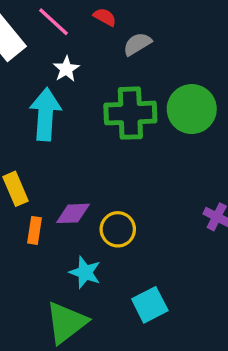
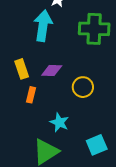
purple diamond: (73, 213) -> (52, 71), moved
yellow circle: (118, 229) -> (83, 87), moved

